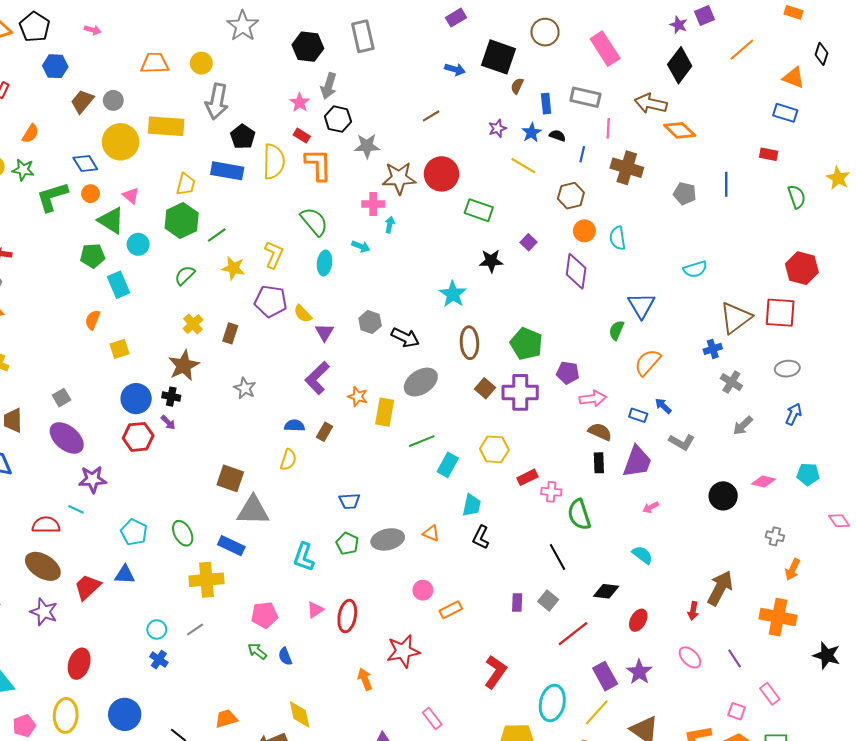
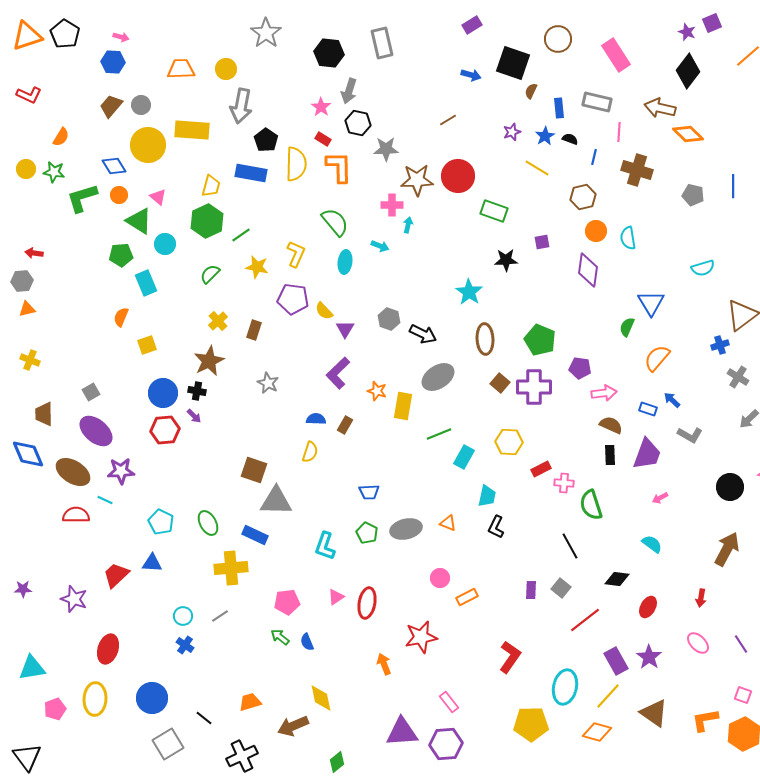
blue hexagon: (55, 66) -> (113, 62), moved
purple square: (528, 242) -> (542, 242), turned 35
brown ellipse: (43, 566) -> (73, 472), moved
brown arrow: (720, 588) -> (727, 549), moved

